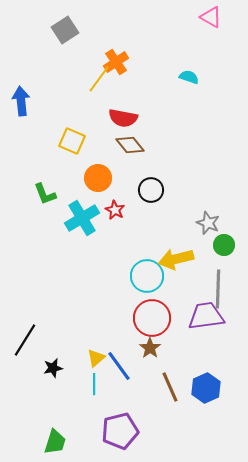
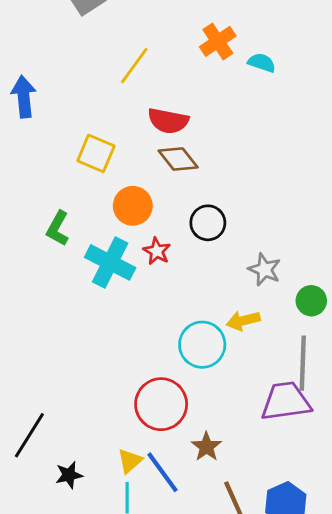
orange cross: (116, 62) -> (218, 41), moved
green L-shape: (45, 194) -> (58, 228), turned 50
cyan cross: (82, 218) -> (110, 262), turned -32
gray star: (208, 223) -> (265, 270), moved
yellow arrow: (176, 259) -> (243, 321), size x0.7
red circle: (152, 318) -> (161, 404), moved

